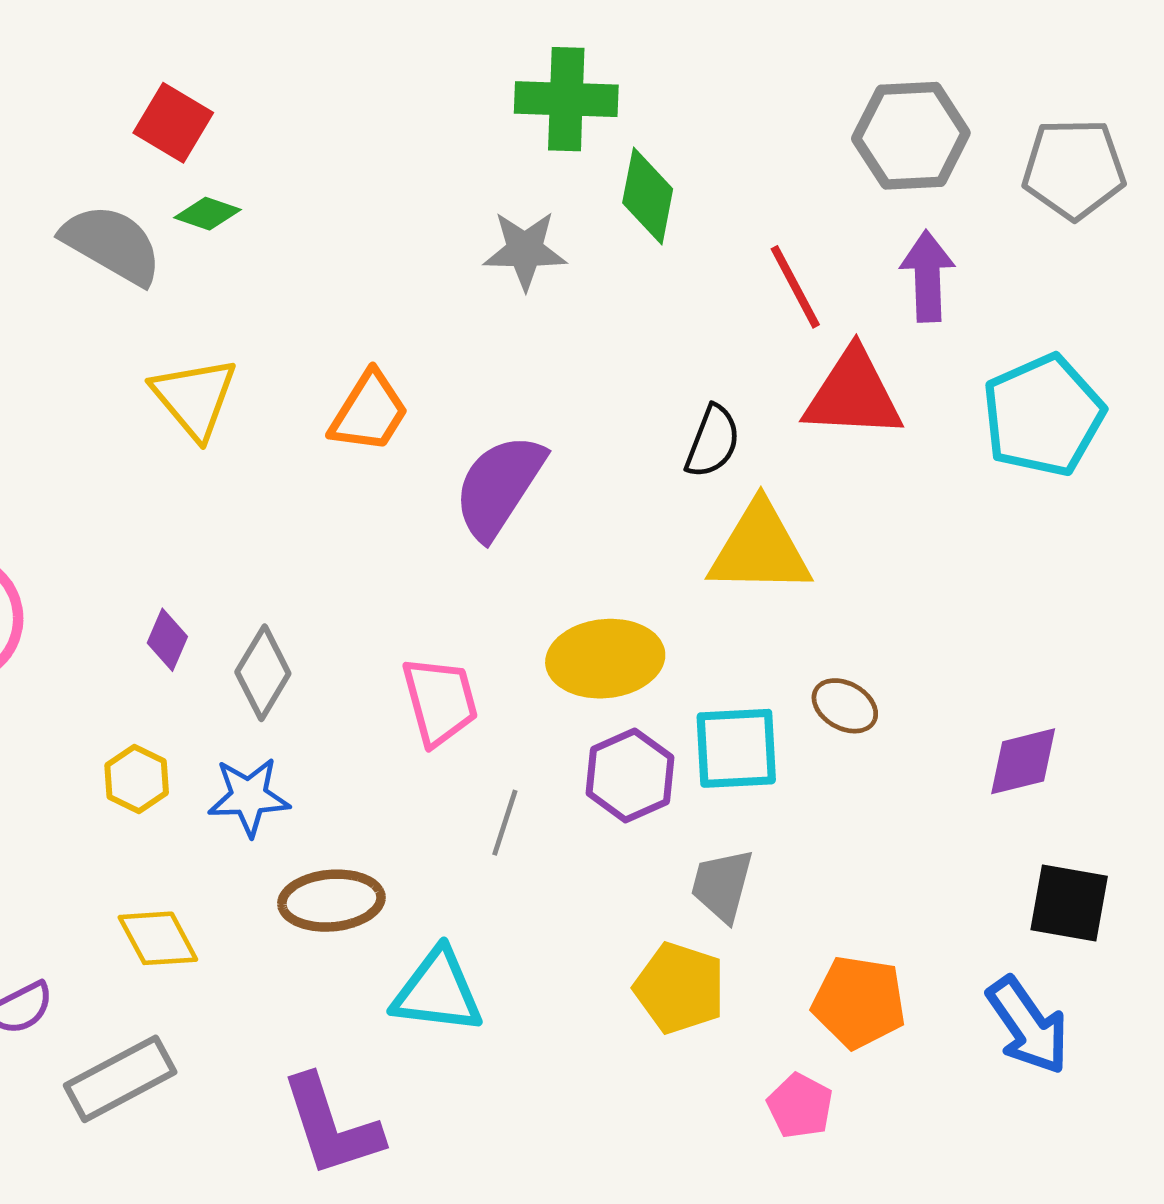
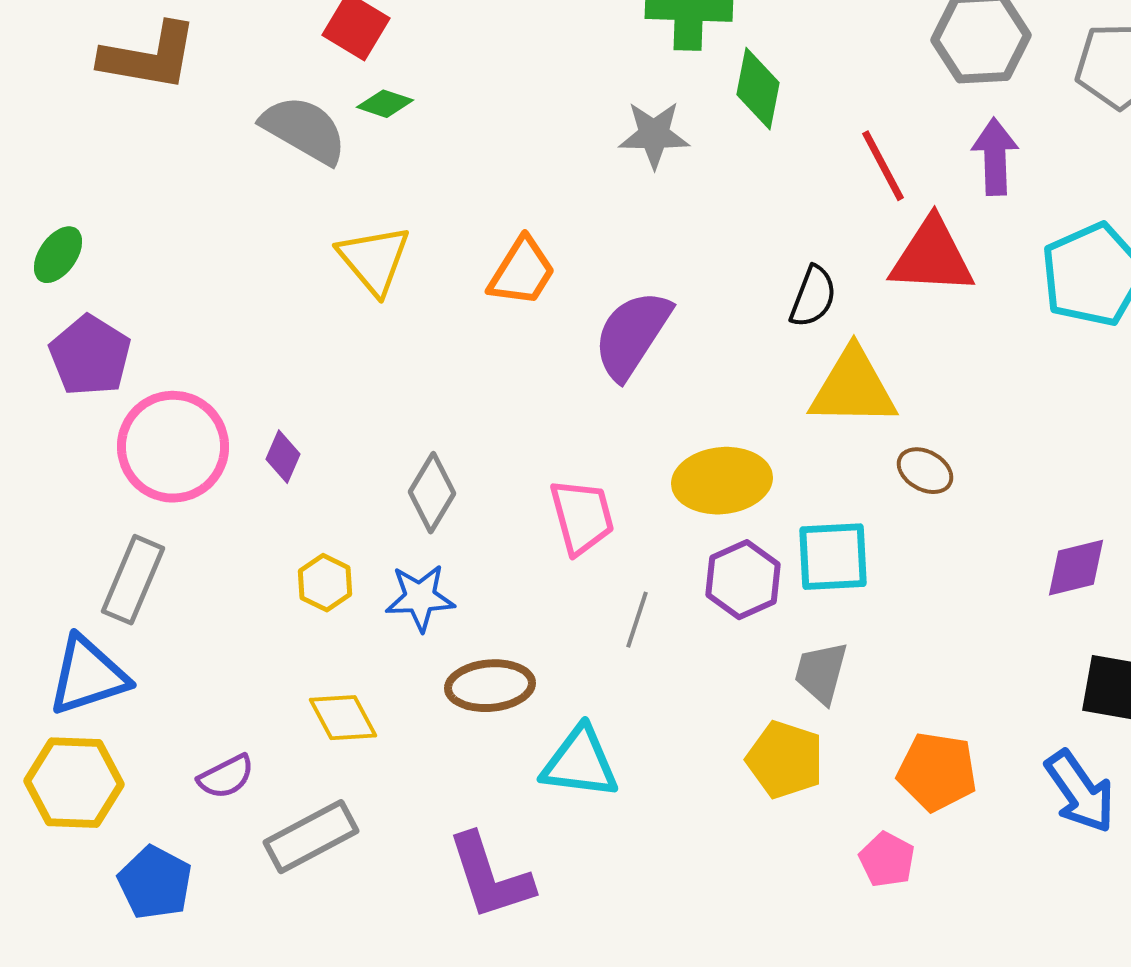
purple diamond: (167, 640) -> (283, 457), moved
brown ellipse: (845, 706) -> (925, 471), moved

